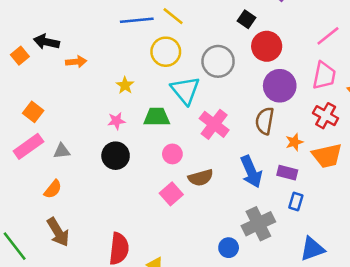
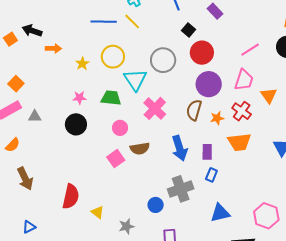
yellow circle: (166, 52) -> (113, 57), moved
yellow star: (125, 85) -> (82, 64), moved
orange star: (294, 142) -> (217, 118), moved
purple rectangle: (287, 173) -> (207, 152), turned 70
orange semicircle: (53, 189) -> (13, 145), moved

